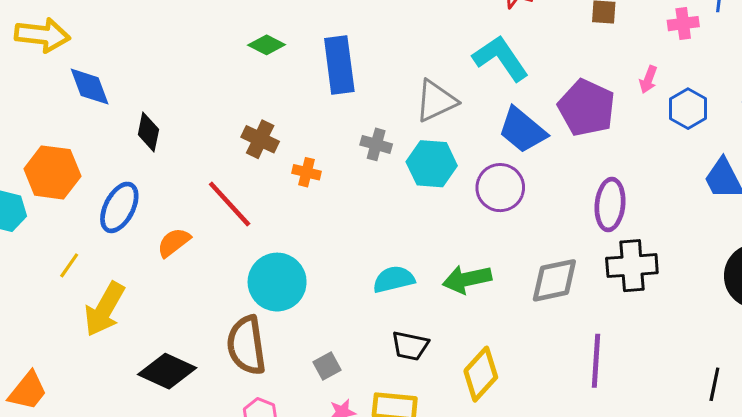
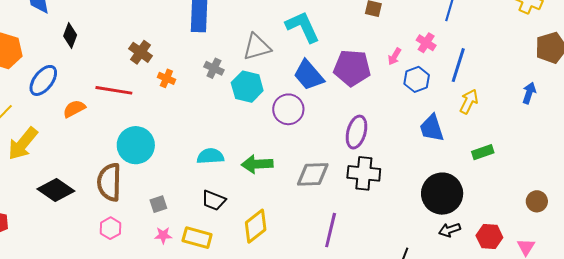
pink cross: (683, 24) -> (426, 43), moved, turned 30
purple pentagon: (587, 108) -> (352, 68), turned -30
red line: (230, 204) -> (114, 90), turned -48

